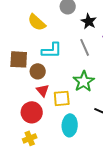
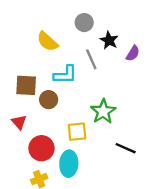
gray line: (85, 47) -> (91, 59), moved
red triangle: (43, 90) -> (19, 122), moved
cyan ellipse: (70, 125) -> (69, 164), moved

